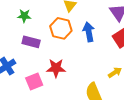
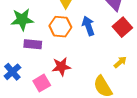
green star: (24, 16) -> (22, 20), size x1.6

